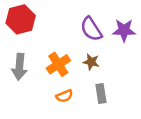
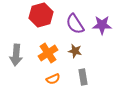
red hexagon: (21, 19) -> (41, 15), moved

